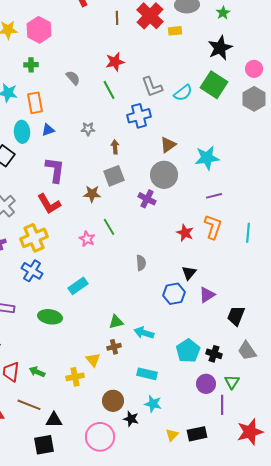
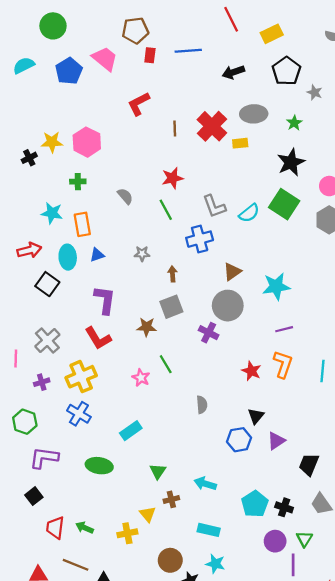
green triangle: (116, 322) -> (158, 471), moved, turned -42

